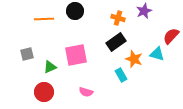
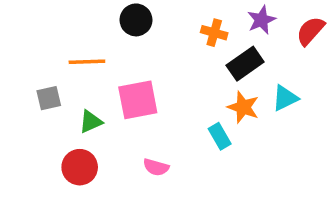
orange line: (44, 19) -> (87, 62), moved
red semicircle: (171, 36) -> (310, 31), moved
black rectangle: (116, 42) -> (245, 64), moved
cyan triangle: (157, 54) -> (285, 98), turned -42

